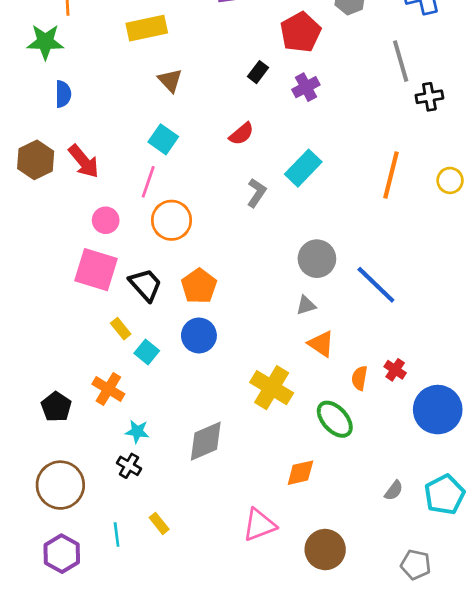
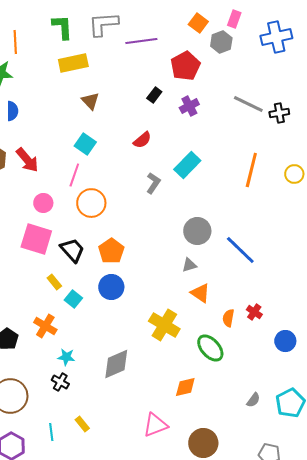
gray line: (401, 61) -> (248, 104), moved, turned -48
blue circle: (438, 410) -> (285, 341), size x0.6

